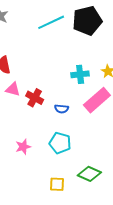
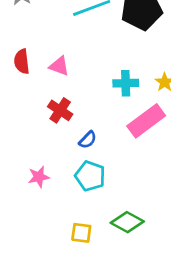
pink triangle: (13, 89) -> (59, 66), moved
blue semicircle: (62, 109) -> (88, 140), moved, turned -56

